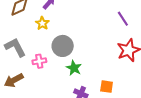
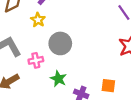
green star: (74, 68) -> (58, 79), moved

